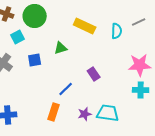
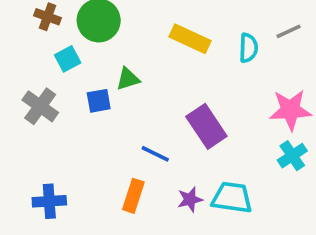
green triangle: (61, 48) -> (128, 79), moved
purple rectangle: (94, 74) -> (206, 126), size x1.6
blue line: (66, 89) -> (155, 154), turned 70
cyan cross: (141, 90) -> (292, 156), turned -35

